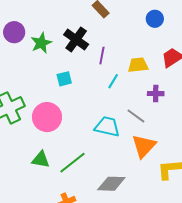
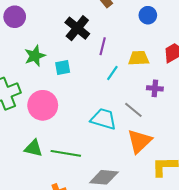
blue circle: (155, 19) -> (148, 15), moved
green star: (41, 43) -> (35, 56), moved
green line: (73, 163) -> (66, 153), turned 44

